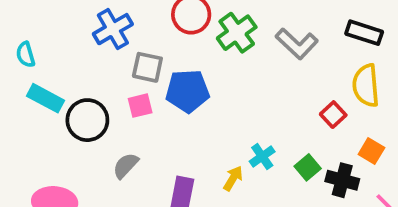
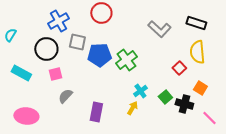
green cross: (237, 33) -> (126, 60), moved
cyan semicircle: (25, 55) -> (10, 35), turned 48
cyan rectangle: (46, 98) -> (21, 73), moved
pink square: (140, 106) -> (55, 74), moved
black circle: (87, 120) -> (46, 49), moved
yellow arrow: (233, 178) -> (132, 108), moved

